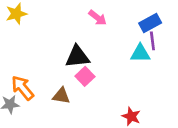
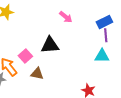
cyan triangle: (140, 53) -> (102, 56), moved
pink square: (85, 76) -> (25, 56), moved

